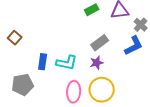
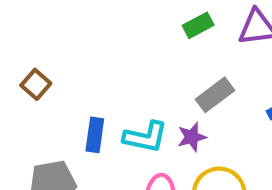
purple star: (97, 63) -> (192, 137), moved

